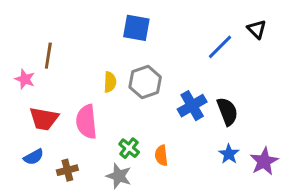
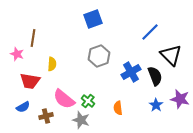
blue square: (136, 28) -> (93, 19), turned -30
black triangle: (257, 29) -> (171, 55), moved, size x1.6
yellow semicircle: (110, 82) -> (52, 64), moved
pink semicircle: (86, 122) -> (64, 99), moved, turned -45
orange semicircle: (161, 155) -> (118, 108), moved
purple star: (264, 161) -> (180, 99), moved, turned -30

